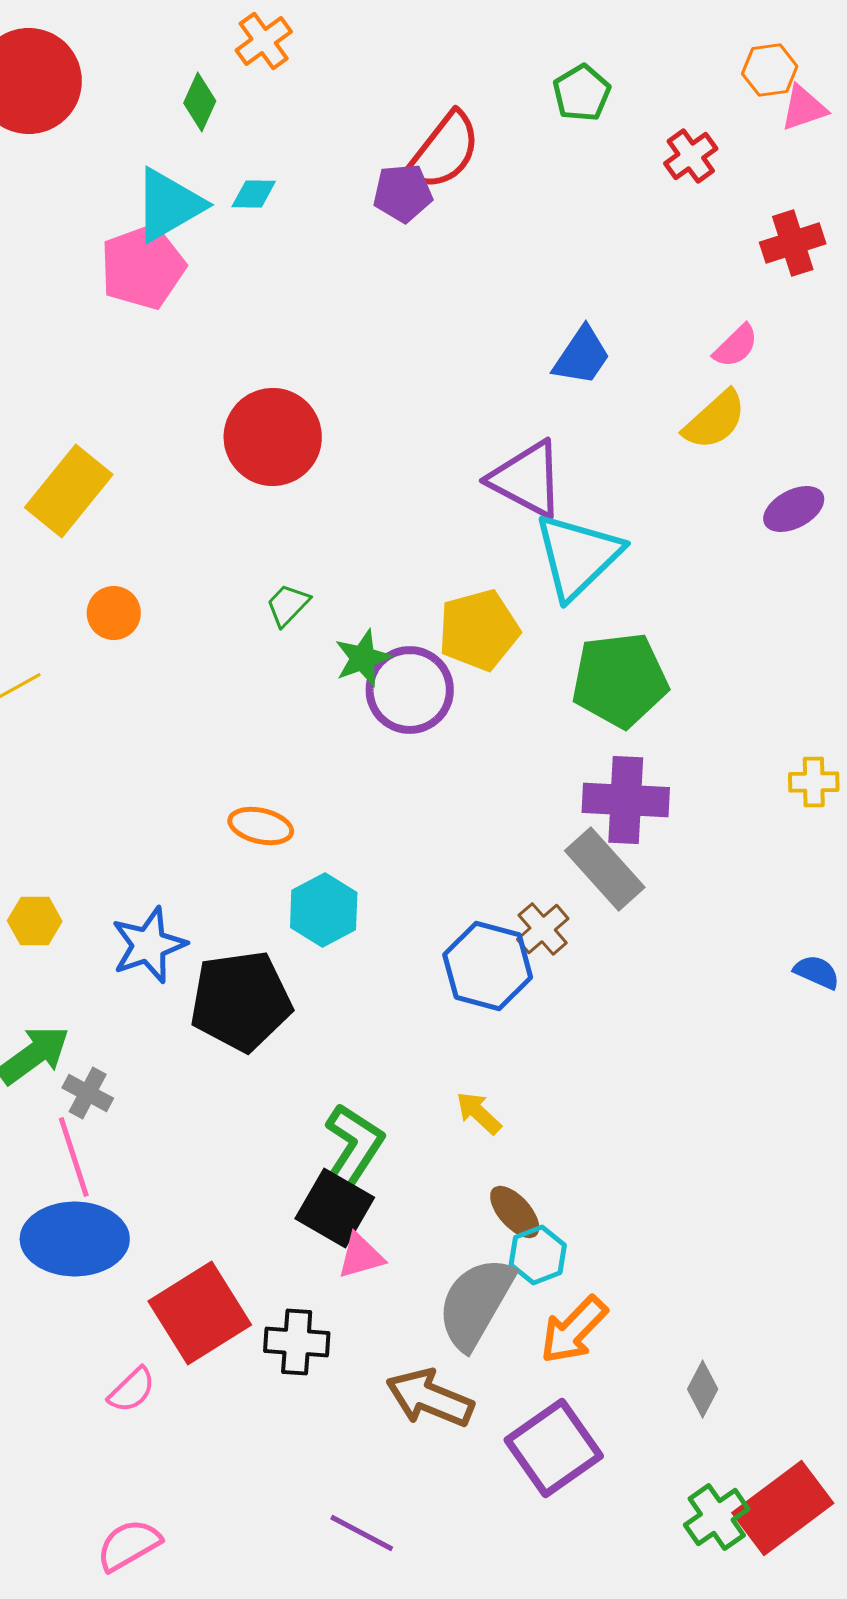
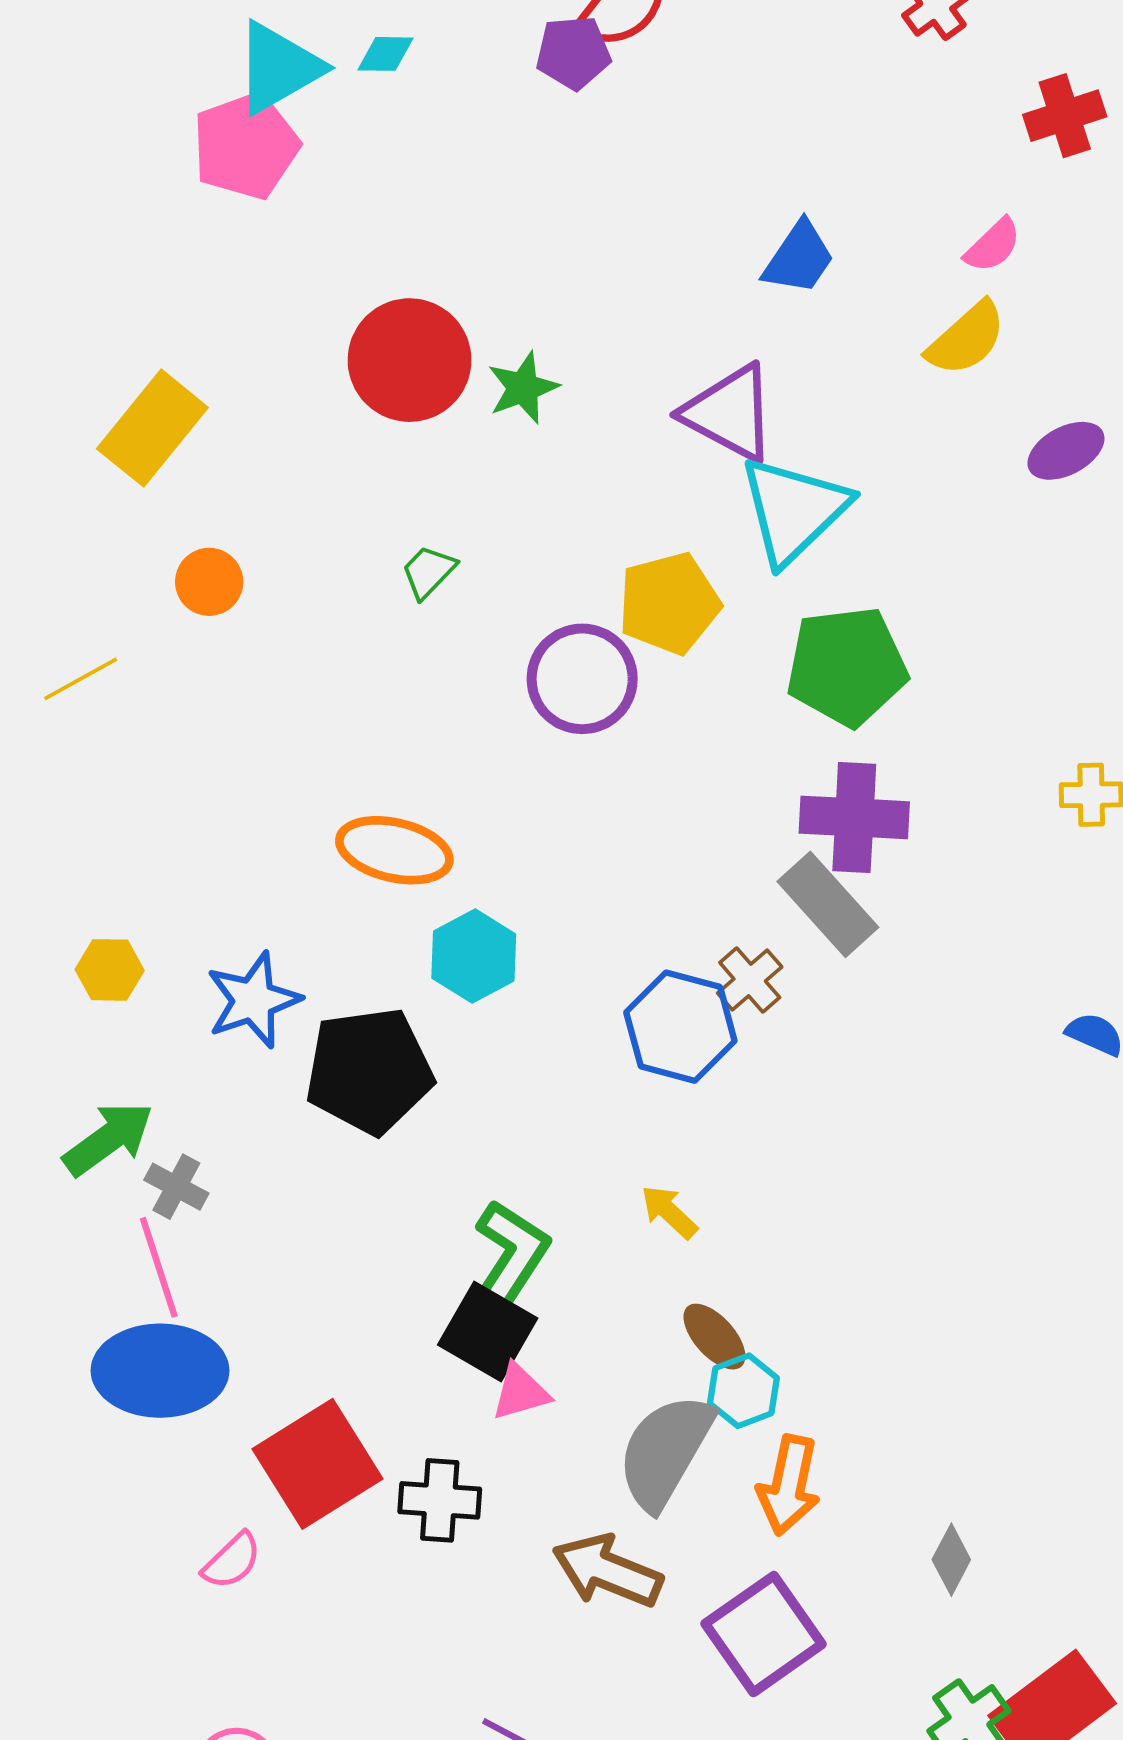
green star: (363, 658) -> (523, 388), moved
orange ellipse: (261, 826) -> (394, 850), size x1.4
orange arrow: (574, 1330) -> (789, 1485), turned -32

